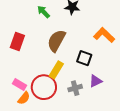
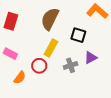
pink rectangle: (20, 84) -> (10, 54), moved
red circle: (44, 87) -> (39, 66), size x0.6

